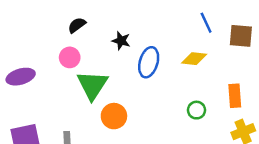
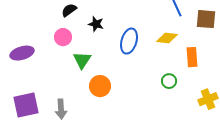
black star: (121, 41) -> (96, 24), moved
green triangle: (92, 85) -> (82, 60), size x0.7
orange rectangle: (235, 96) -> (192, 57), moved

